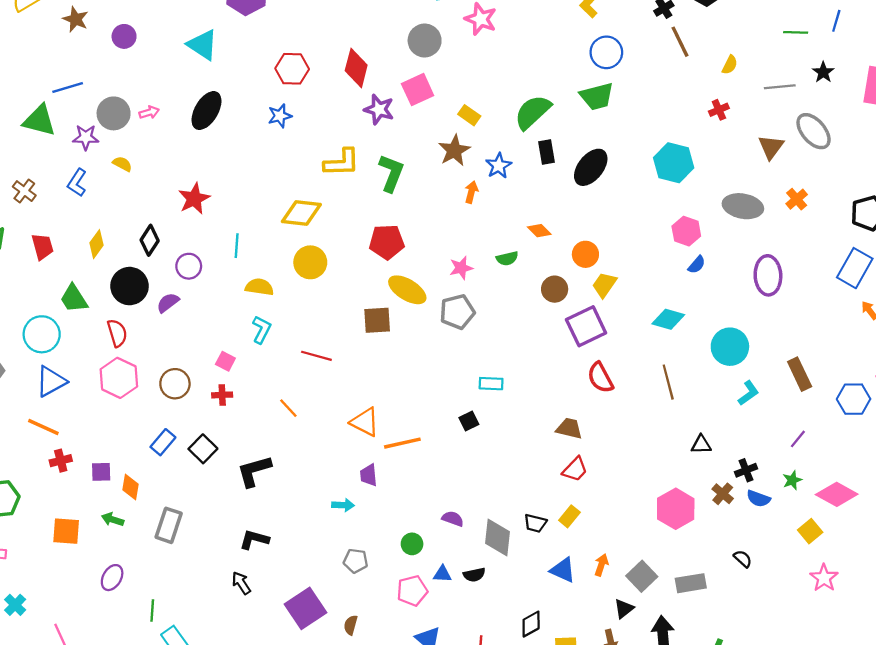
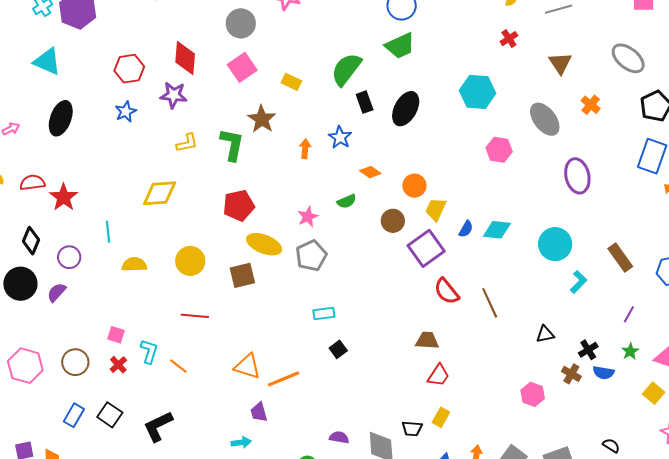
purple star: (379, 109) -> (174, 95), moved
gray ellipse: (814, 131) -> (628, 58), moved
brown star: (454, 150) -> (262, 119), moved
yellow L-shape: (342, 163) -> (187, 143), size x0.7
blue star: (499, 166) -> (340, 137), moved
gray ellipse: (743, 206) -> (545, 119), turned 52
yellow circle: (310, 262) -> (190, 261), moved
blue semicircle: (697, 265) -> (466, 229), moved
cyan L-shape: (261, 330) -> (149, 351), moved
red semicircle: (117, 333) -> (32, 183), moved, turned -70
brown line: (668, 382) -> (490, 303), moved
cyan rectangle: (491, 384) -> (324, 314), moved
red cross: (222, 395) -> (118, 365), turned -30
pink hexagon: (676, 509) -> (533, 394), size x0.7
black semicircle: (743, 559) -> (611, 446), moved

